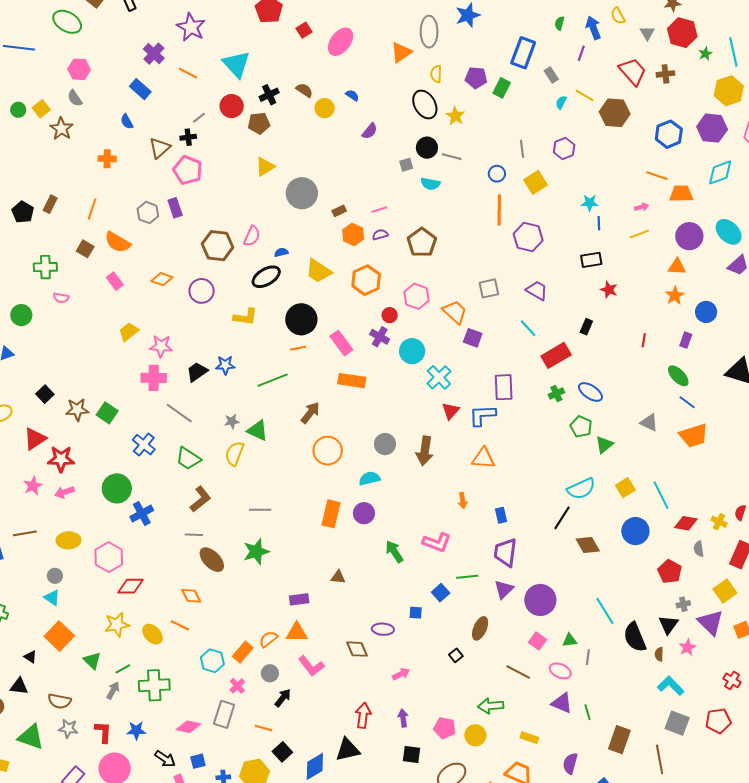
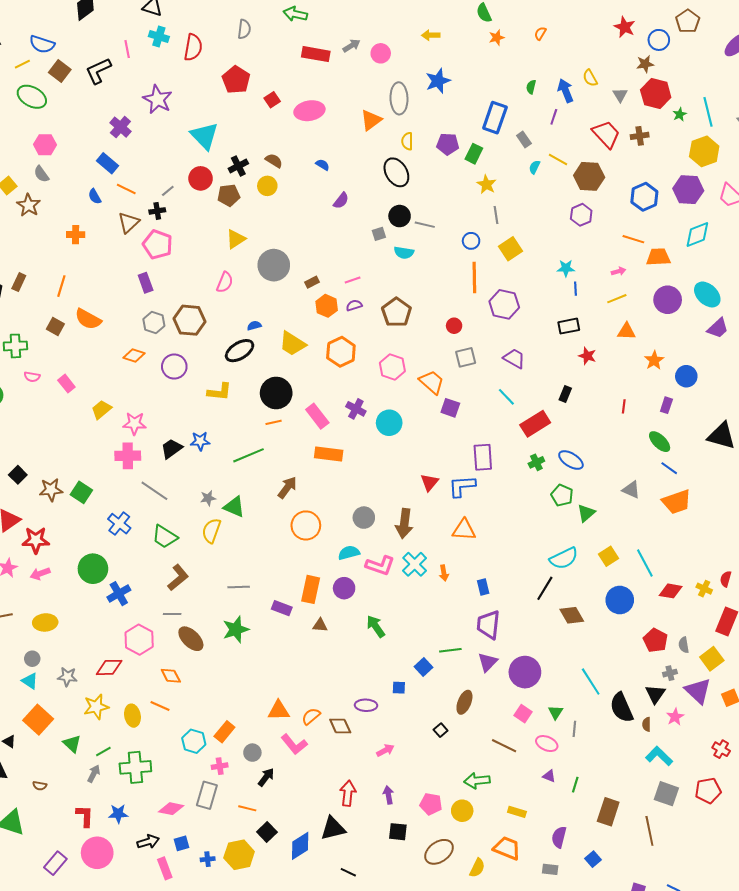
pink ellipse: (341, 42) -> (309, 111), turned 44
orange line: (188, 73) -> (126, 189), moved
yellow circle: (325, 108) -> (267, 186), moved
yellow star: (455, 116) -> (486, 184), moved
purple hexagon: (564, 149) -> (581, 215), moved
gray hexagon: (148, 213) -> (154, 322), moved
pink semicircle: (252, 236) -> (225, 282), moved
orange triangle: (677, 267) -> (626, 331), moved
pink rectangle: (115, 281) -> (66, 384), moved
red circle: (390, 315) -> (454, 326), moved
cyan cross: (439, 377) -> (415, 564), moved
pink L-shape: (437, 542) -> (380, 566), moved
gray semicircle: (699, 549) -> (684, 645), moved
pink hexagon: (109, 557) -> (139, 640), moved
brown triangle: (338, 577) -> (320, 625), moved
purple rectangle: (299, 599) -> (282, 608), moved, turned 30
yellow ellipse: (152, 634) -> (132, 716), turned 35
orange semicircle: (268, 639) -> (311, 716), moved
green triangle: (570, 640) -> (556, 712), turned -49
pink cross: (237, 686) -> (220, 766), turned 35
brown semicircle: (59, 701) -> (40, 786), size x0.6
purple triangle: (562, 703) -> (549, 776), size x0.6
green line: (587, 712) -> (575, 785), turned 35
gray star: (68, 729) -> (67, 677), moved
black arrow: (165, 759) -> (148, 842), turned -50

